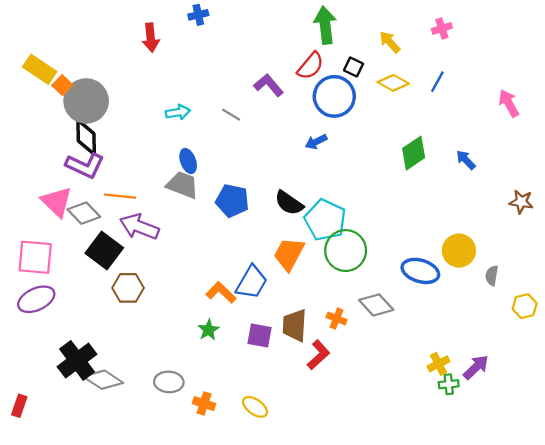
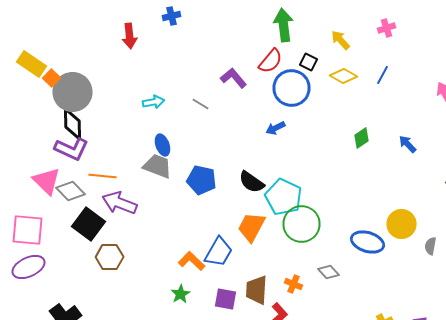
green diamond: (414, 153) -> (362, 138), size x0.7
gray diamond: (376, 305) -> (328, 272), size x0.7

